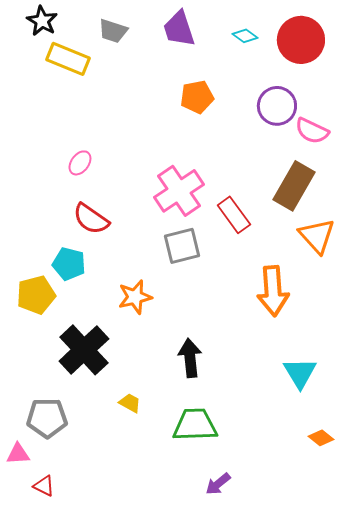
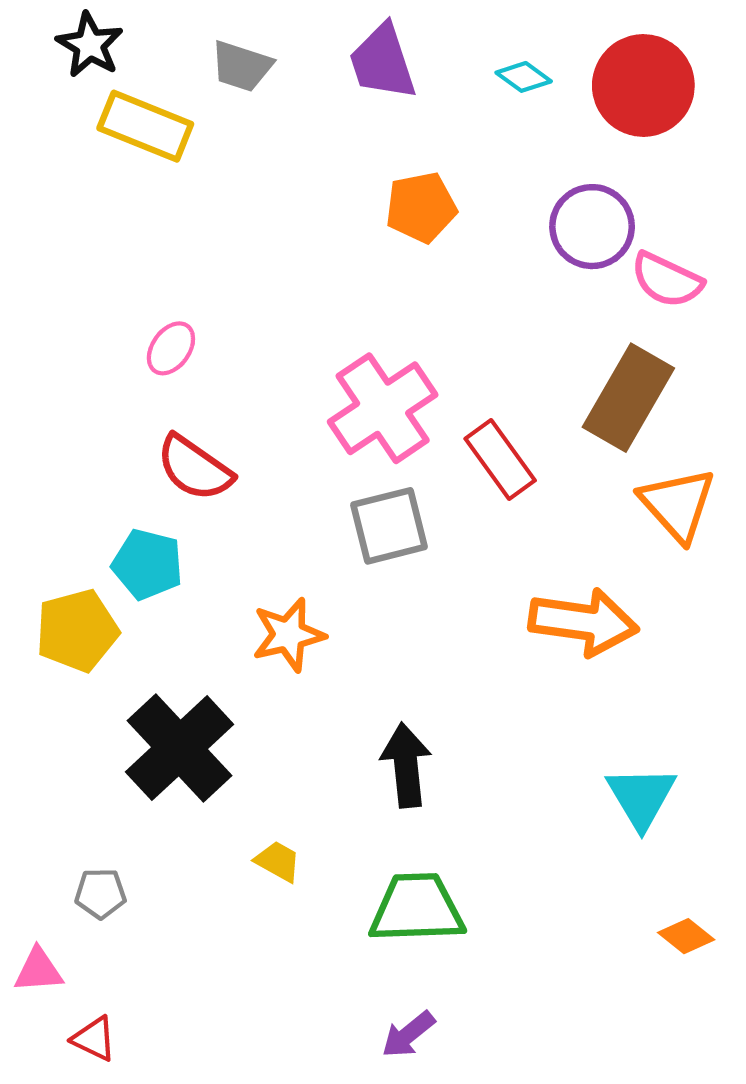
orange arrow: (273, 291) -> (583, 622), turned -78
gray pentagon: (47, 418) -> (100, 893), size x0.6
purple arrow: (218, 484) -> (408, 1034), moved

